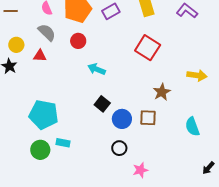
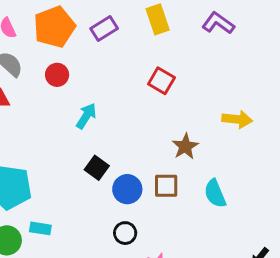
red square: (148, 48) -> (161, 81), size x0.7
cyan arrow: (97, 69) -> (86, 116), turned 102
cyan semicircle: (192, 127) -> (215, 194), moved

